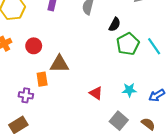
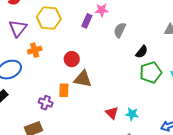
red circle: (34, 46) -> (72, 59), moved
cyan star: (129, 90) -> (132, 114), moved

